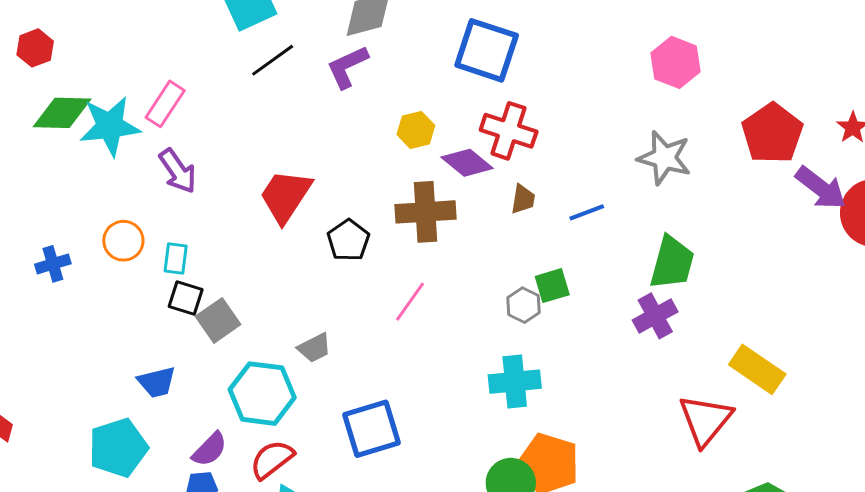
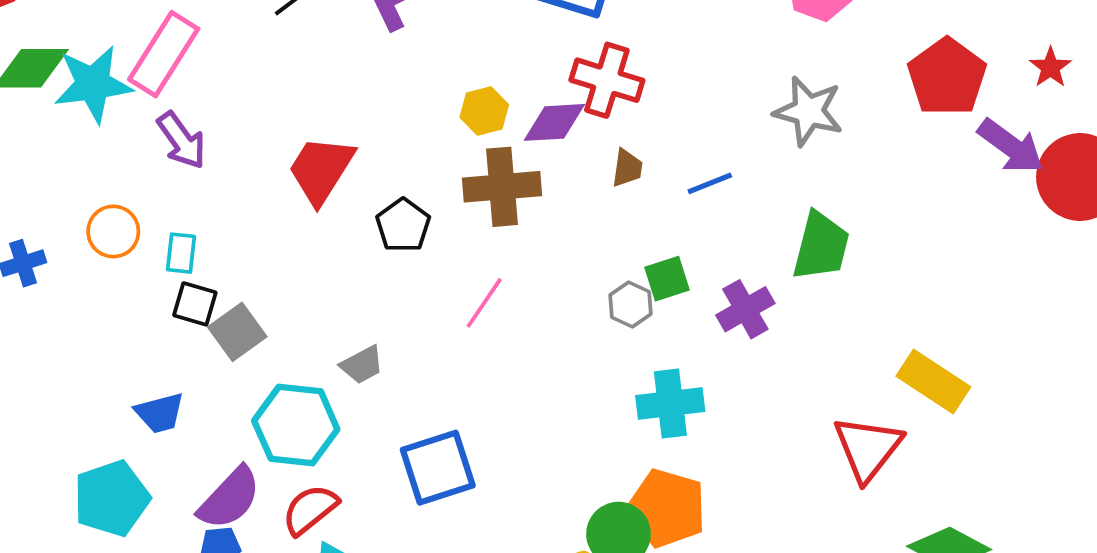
pink rectangle: (165, 104) -> (164, 54), size x1.4
yellow hexagon: (416, 130) -> (484, 111), moved
purple diamond: (467, 163) -> (554, 122), turned -42
purple cross: (655, 316) -> (745, 309), moved
cyan cross: (515, 382) -> (670, 403), moved
purple semicircle: (210, 449) -> (230, 498), size x1.4

